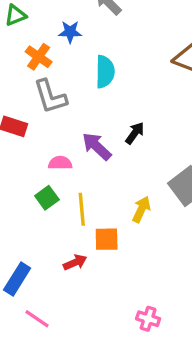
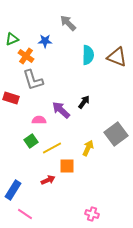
green triangle: (15, 15) -> (12, 39), moved
cyan semicircle: (105, 72) -> (88, 55), moved
yellow line: (82, 209) -> (52, 148), turned 66

